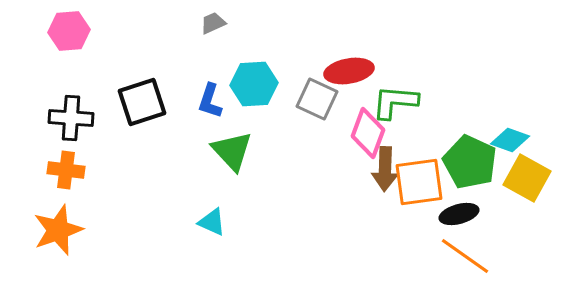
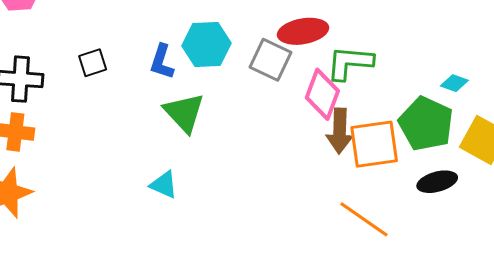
black square: (142, 102) -> (93, 63), size x0.6
cyan diamond: (510, 140) -> (454, 83), moved, size x0.7
black ellipse: (459, 214) -> (437, 182), moved
orange line: (465, 256) -> (364, 219), moved

